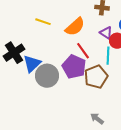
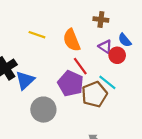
orange semicircle: (75, 27) -> (72, 40), turned 110
cyan line: (108, 56) -> (107, 82), moved, turned -54
gray circle: (47, 76) -> (43, 110), moved

